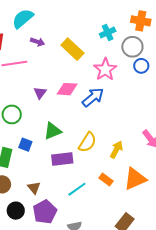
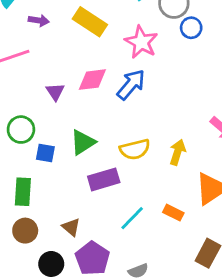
yellow semicircle: (87, 142) -> (135, 149), turned 55
blue square: (25, 145) -> (45, 153), moved
orange rectangle: (106, 179) -> (173, 213), moved

